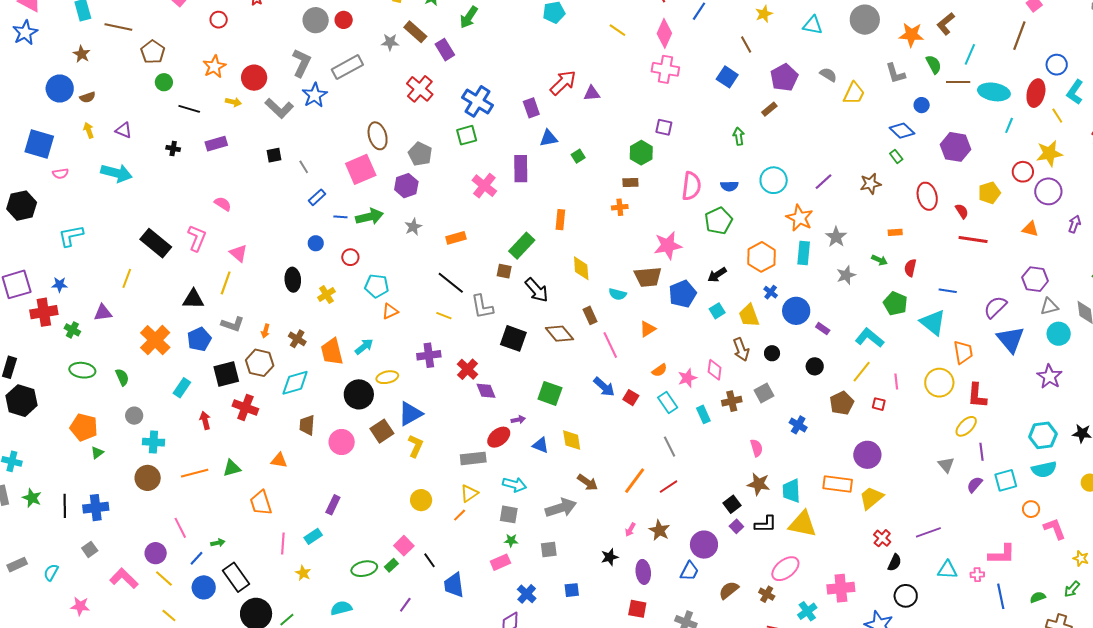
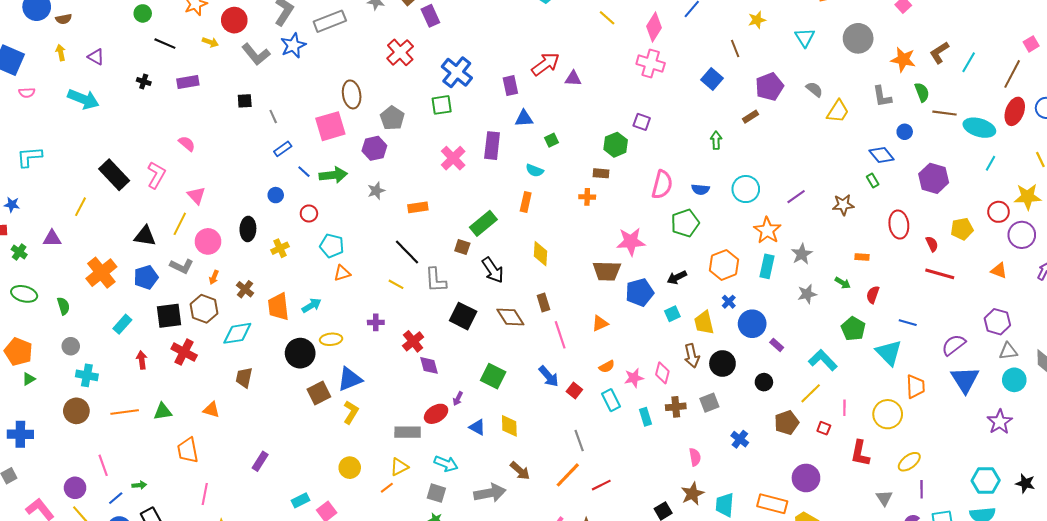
cyan triangle: (813, 25) -> (805, 37), turned 40
cyan line: (970, 54) -> (969, 62), moved
red ellipse: (1036, 93) -> (1015, 111), moved
blue line: (340, 217) -> (304, 172), turned 32
cyan semicircle: (618, 294) -> (535, 170), moved
black circle: (772, 353) -> (722, 363), size x1.6
purple cross: (429, 355) -> (376, 322), size x0.7
red L-shape: (977, 396) -> (860, 453), moved
purple arrow: (518, 420) -> (458, 399), turned 120
pink circle: (342, 442) -> (208, 241), moved
gray line: (670, 447) -> (579, 441), moved
brown star: (759, 484) -> (692, 494), turned 30
cyan rectangle: (313, 536) -> (301, 500), moved

